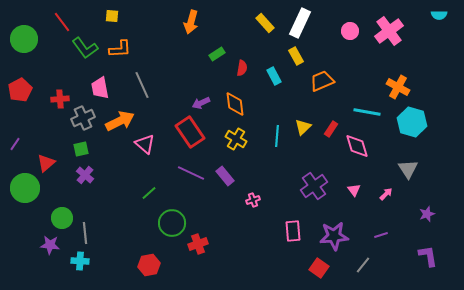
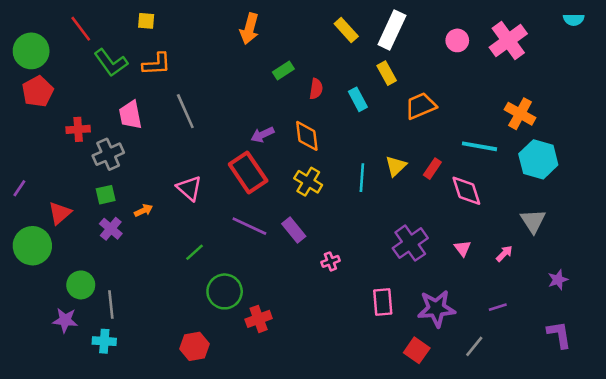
red pentagon: (20, 90) -> (38, 91), moved
orange arrow: (120, 121) -> (144, 210), moved, size x0.5

